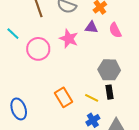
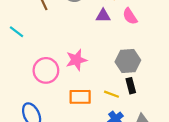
pink star: (69, 39) -> (76, 60), moved, turned -30
pink circle: (38, 49) -> (46, 70), moved
orange rectangle: (63, 97) -> (80, 97), turned -54

